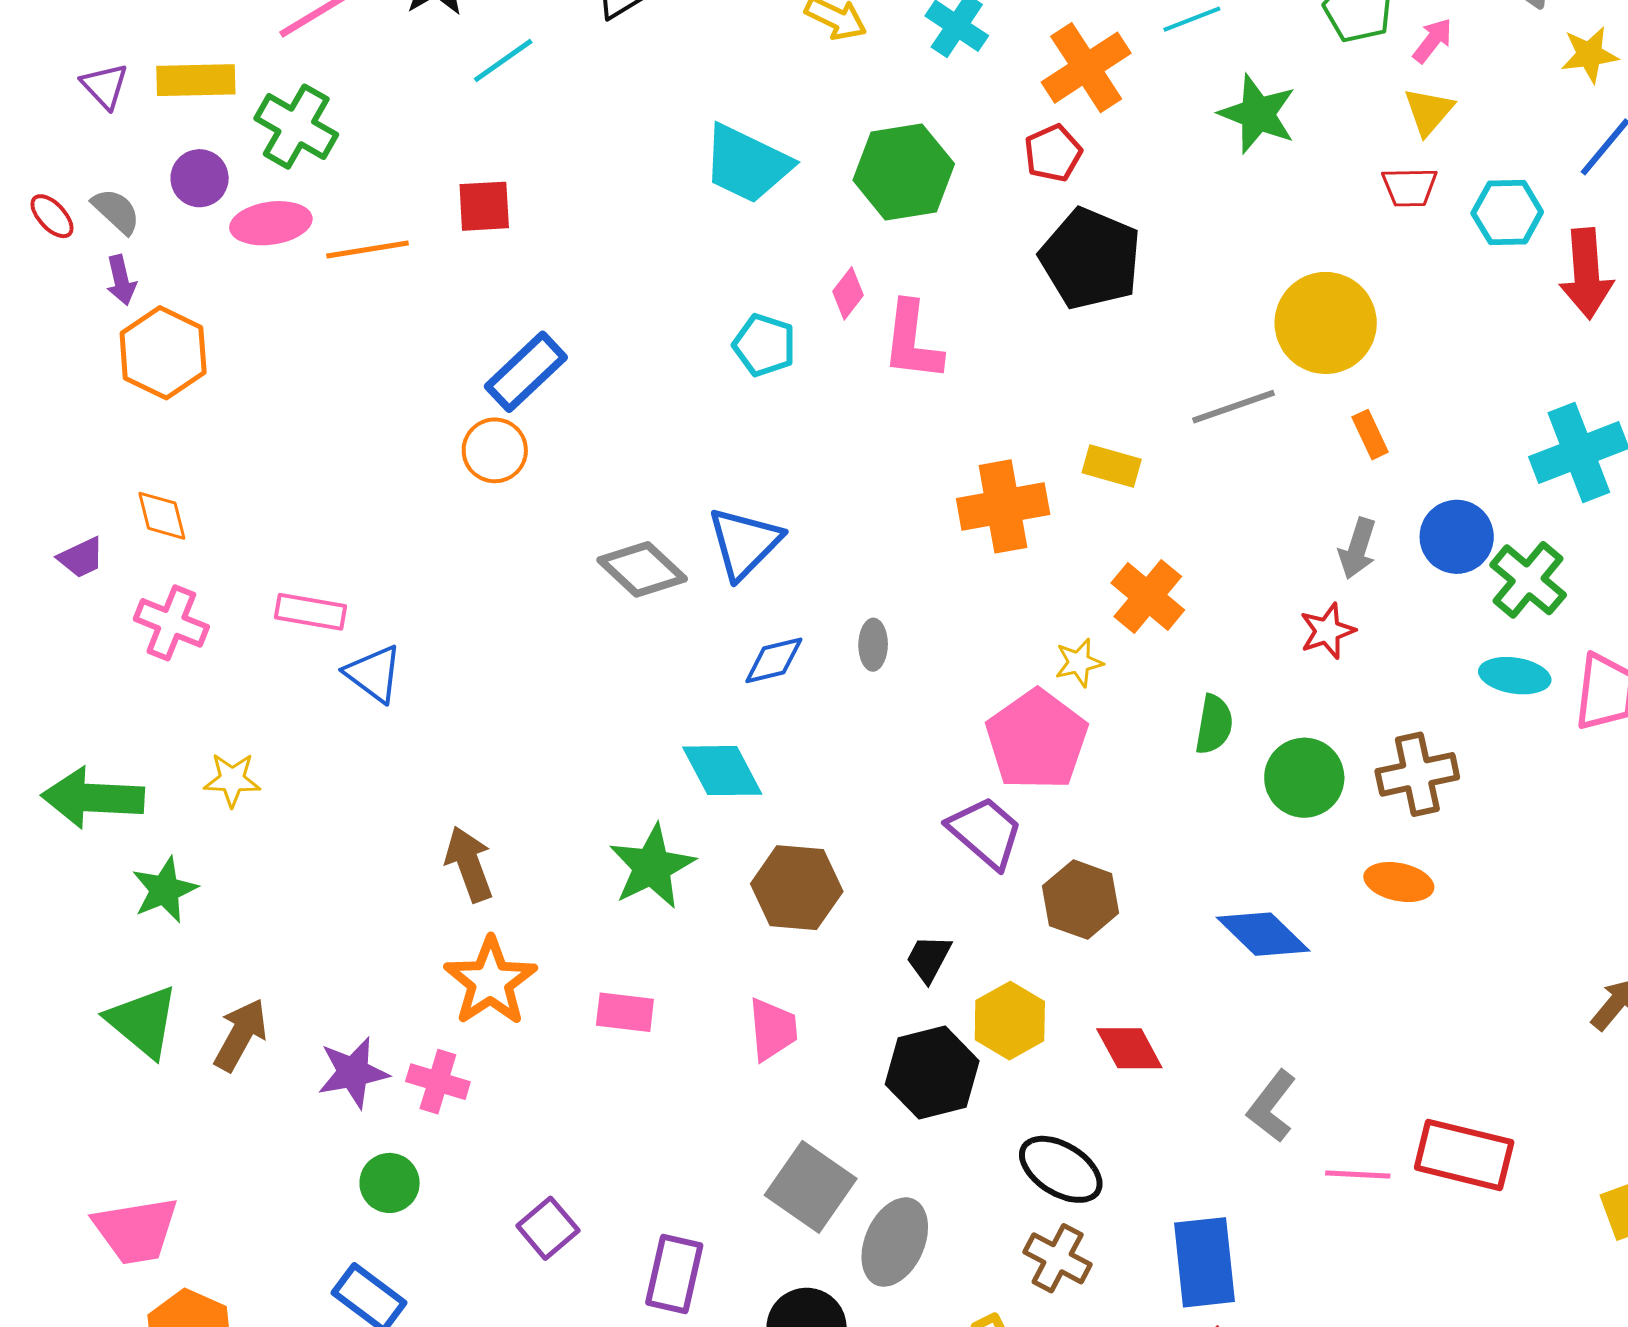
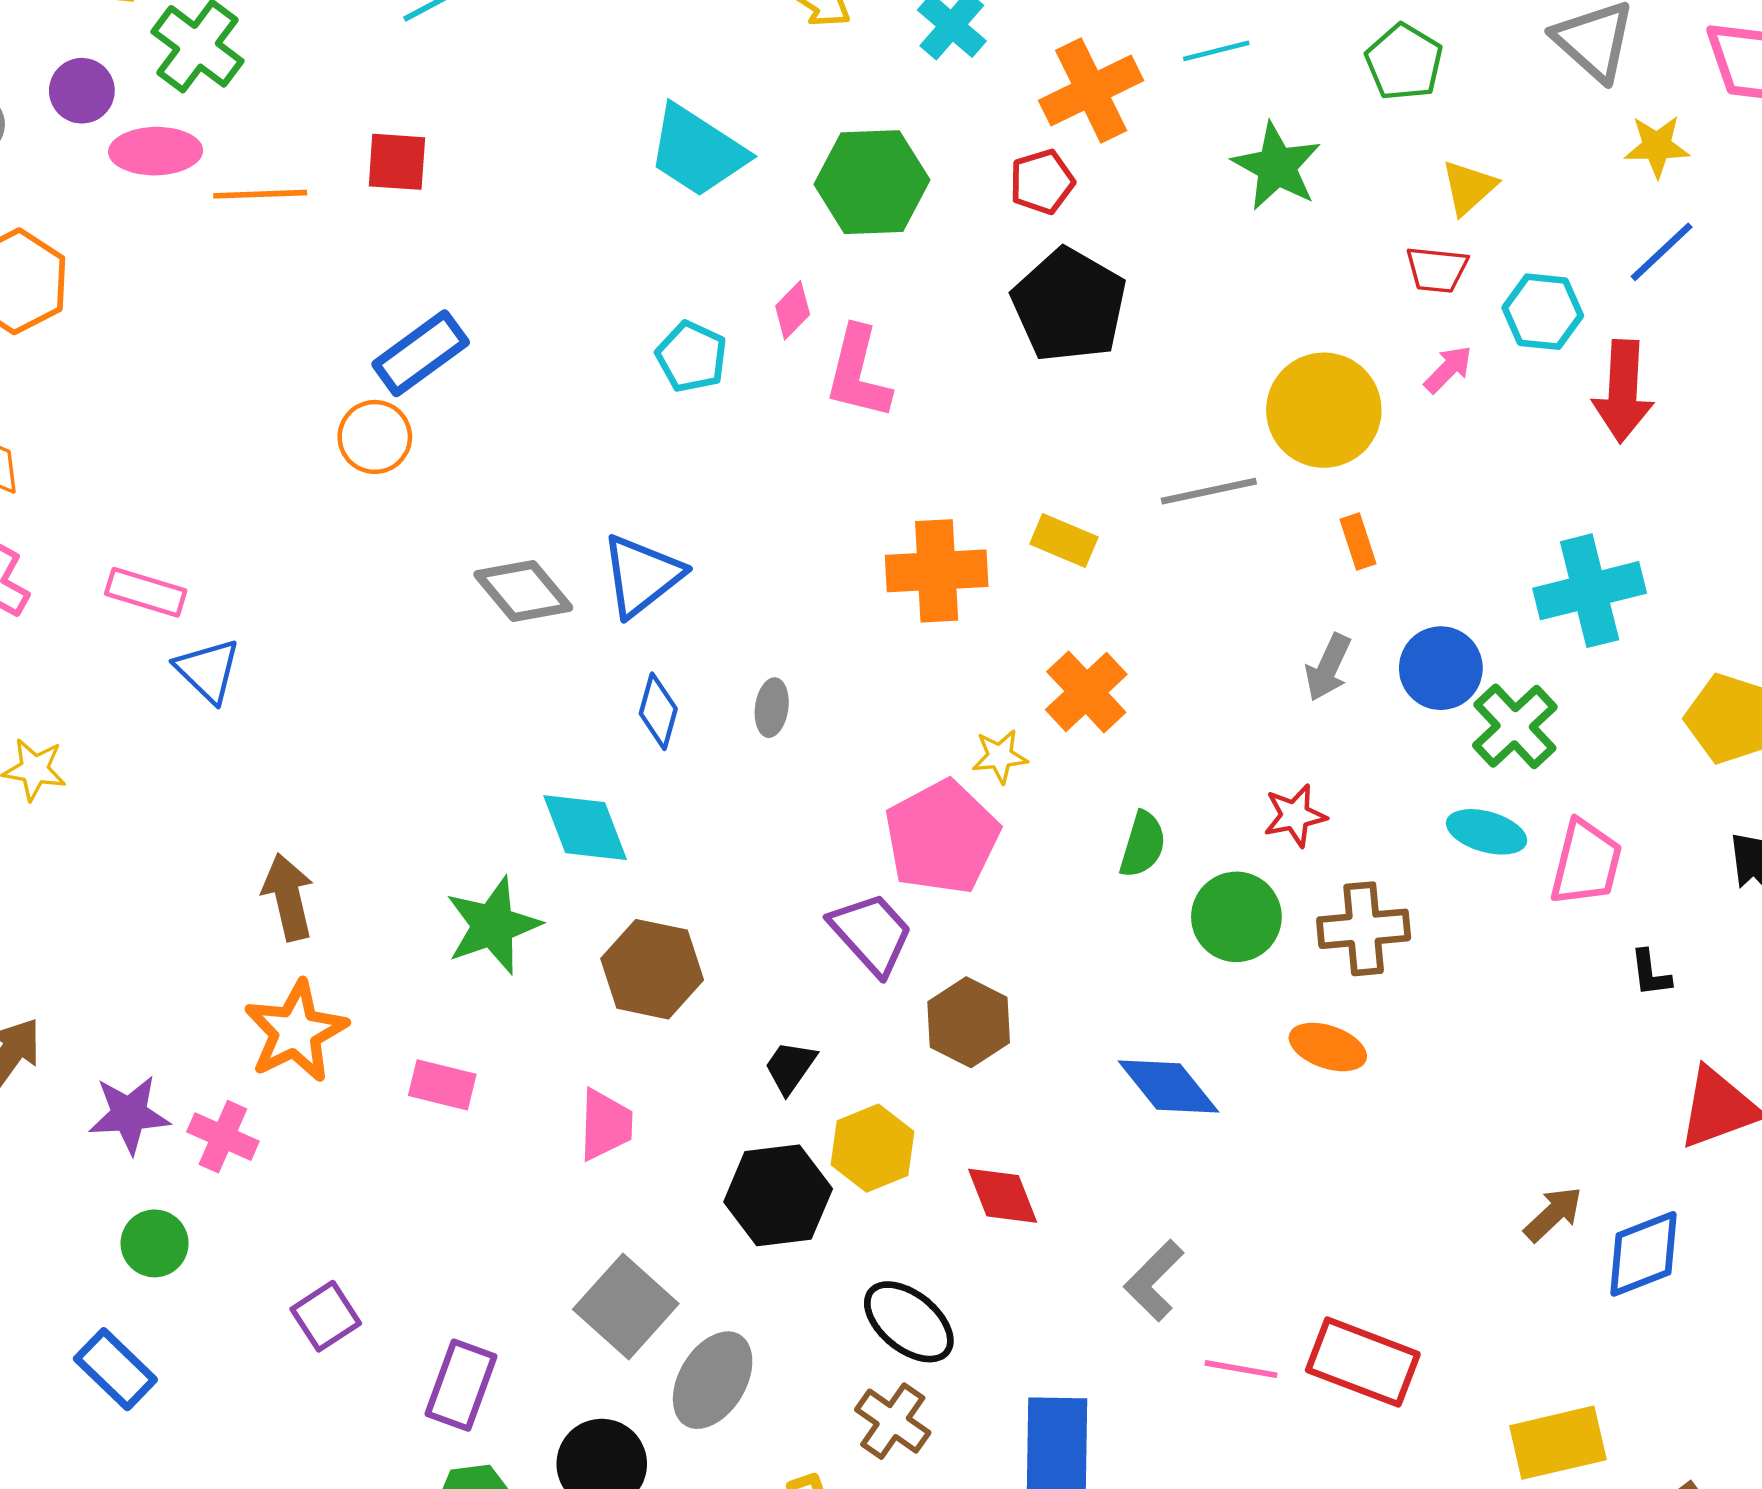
pink arrow: (1433, 40) -> (1448, 369), moved
red star: (1327, 631) -> (1295, 816), moved
blue diamond: (774, 660) -> (658, 711), turned -68

